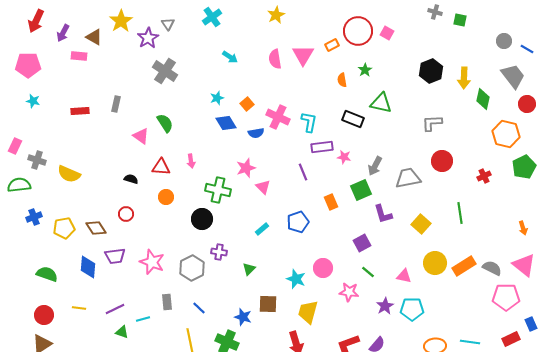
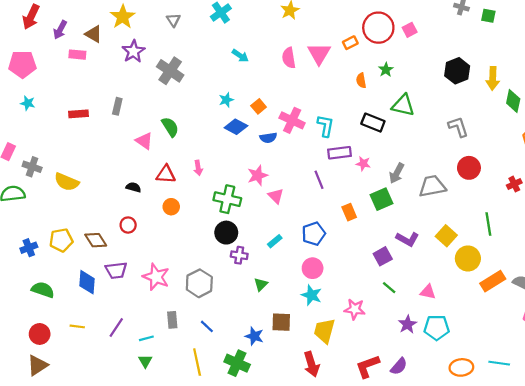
pink square: (387, 33) -> (410, 30), turned 32
purple star: (148, 38) -> (133, 51), moved
blue diamond: (226, 123) -> (236, 127), turned -30
gray L-shape: (432, 123) -> (458, 127), turned 75
purple L-shape: (383, 214) -> (407, 239), moved, turned -45
blue cross: (34, 217) -> (29, 248), moved
black circle: (202, 219) -> (226, 233), moved
purple cross: (219, 252) -> (239, 255), moved
yellow circle: (435, 263) -> (468, 258), moved
pink circle: (323, 268) -> (313, 268), moved
pink star: (349, 292) -> (355, 309), moved
purple line: (115, 309) -> (116, 328), turned -30
green triangle: (122, 332) -> (145, 361), moved, turned 40

